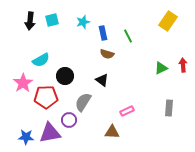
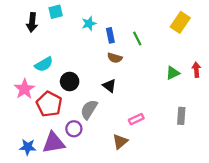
cyan square: (52, 20) -> (56, 12), moved
red pentagon: (46, 97) -> (49, 104), turned 30
brown triangle: (112, 132) -> (120, 142), turned -42

